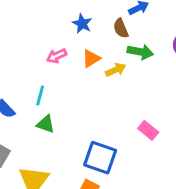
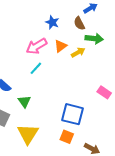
pink arrow: (57, 56) -> (36, 46), size x1.5
cyan line: (40, 96) -> (36, 68), moved, turned 32
green triangle: (46, 124) -> (24, 101), moved, turned 40

